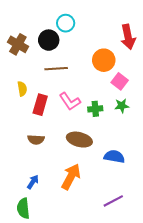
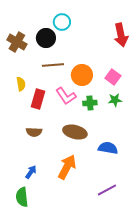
orange circle: (104, 60) -> (82, 75), moved

